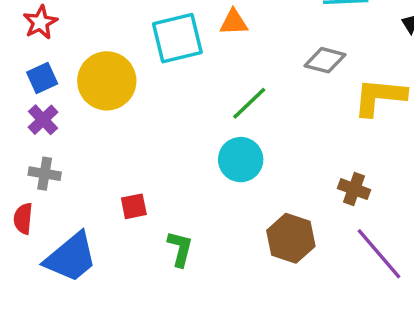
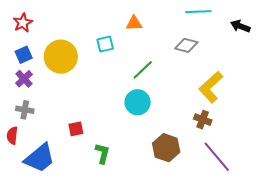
cyan square: (177, 38) -> (105, 44), moved, size x0.6
yellow L-shape: (380, 97) -> (211, 87), moved, turned -48

